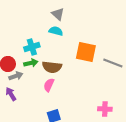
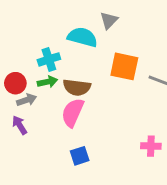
gray triangle: (58, 14) -> (109, 20), moved, turned 32
cyan semicircle: (56, 31) -> (82, 37), size x1.5
pink semicircle: (49, 85) -> (73, 113), size x1.5

